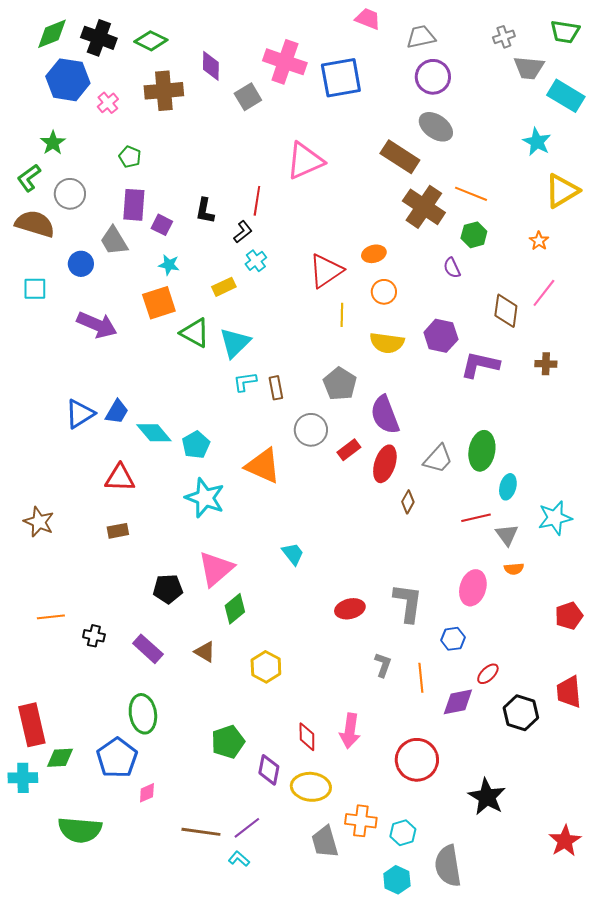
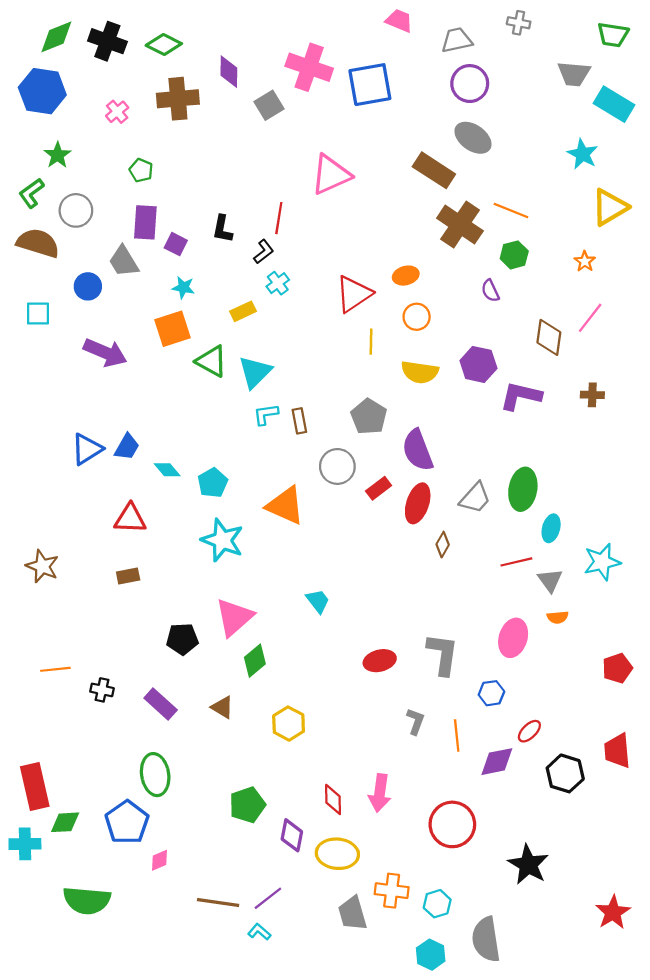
gray cross: (504, 37) -> (519, 23), moved, turned 30
blue hexagon: (68, 80) -> (42, 91), moved
cyan diamond: (154, 433) -> (167, 470), size x0.7

